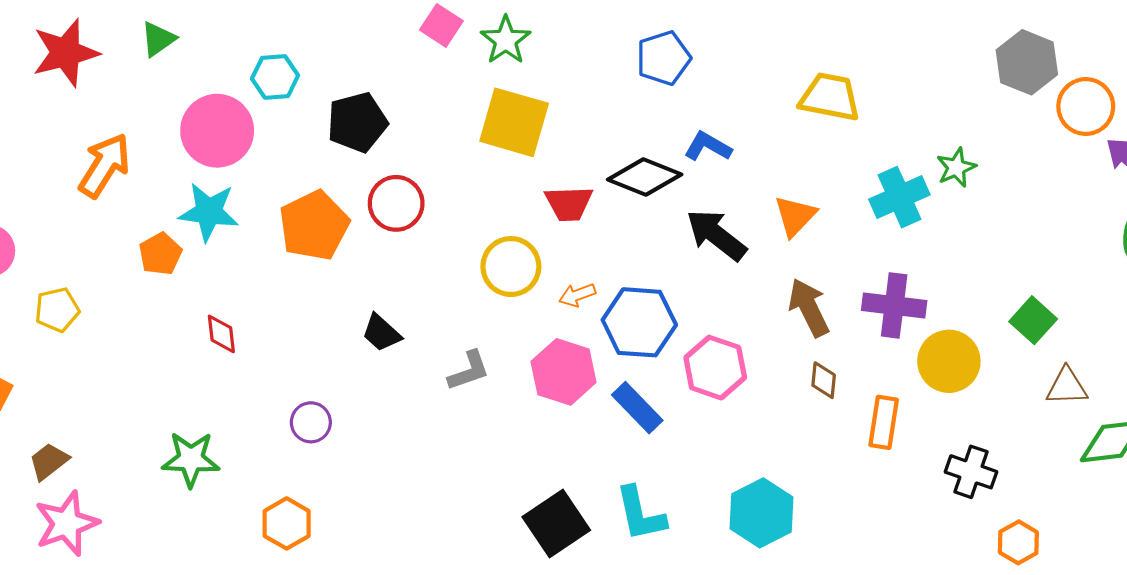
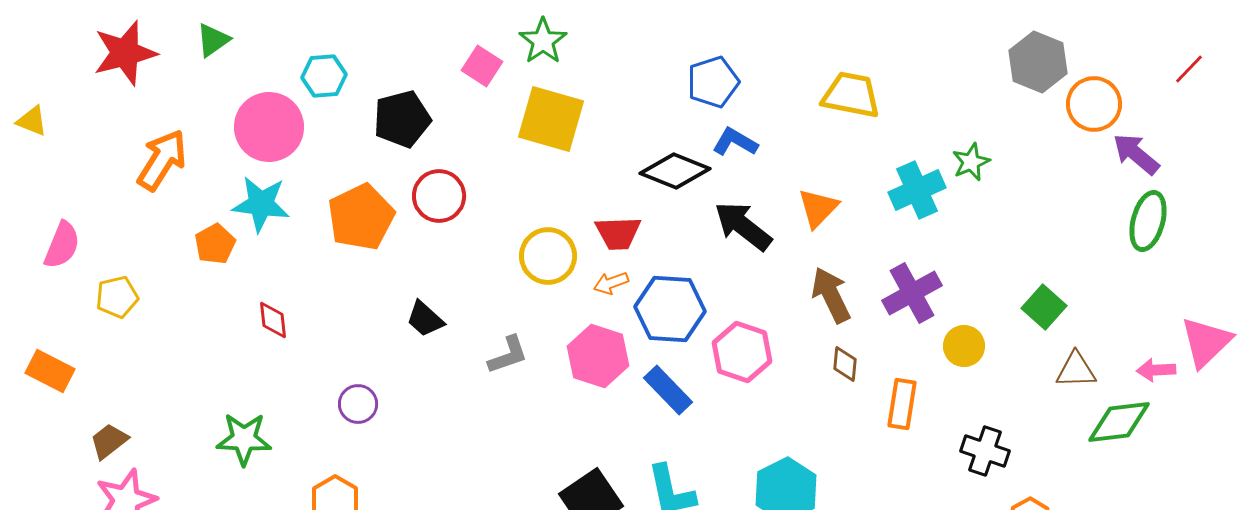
pink square: (441, 25) -> (482, 66), moved
blue pentagon: (664, 58) -> (713, 82), moved
red trapezoid: (569, 203) -> (618, 233), moved
purple cross: (894, 305) -> (912, 293), turned -36
yellow circle: (949, 361) -> (964, 346), size x0.7

